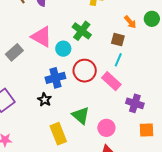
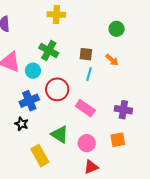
orange arrow: (130, 22) -> (112, 60), moved
pink rectangle: (111, 81) -> (85, 108), moved
purple cross: (135, 103) -> (123, 110), moved
orange square: (146, 130) -> (118, 140), moved

